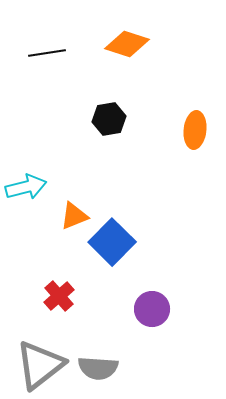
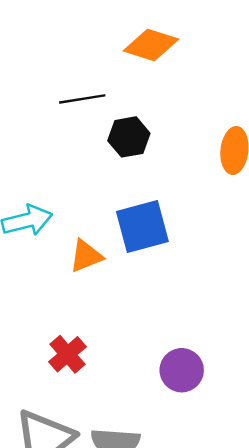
black line: (47, 53) -> (82, 99), moved
blue square: (112, 242) -> (142, 227), moved, turned 30

